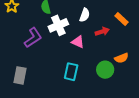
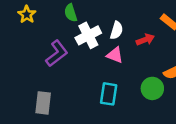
white semicircle: (85, 15) -> (117, 30), moved

